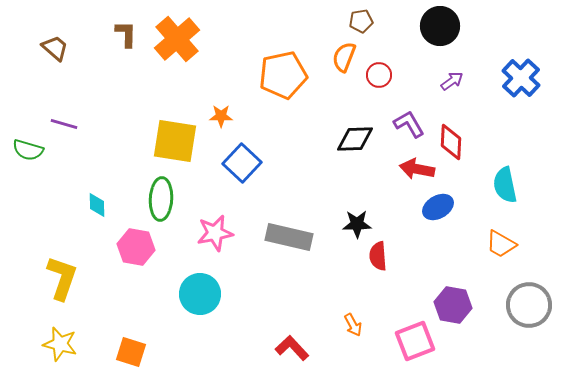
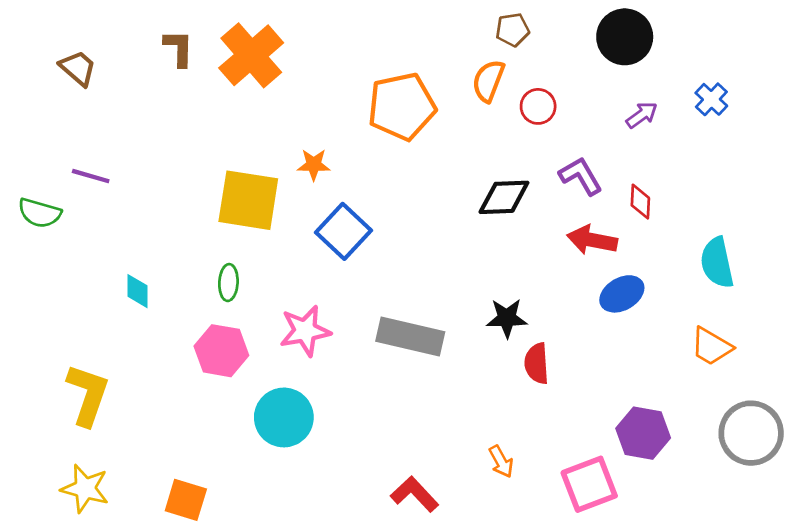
blue cross: (521, 78) -> (711, 99), moved, size x0.6
red diamond: (451, 142) -> (640, 202), size x0.7
green ellipse: (161, 199) -> (228, 283), size x0.6
pink hexagon: (136, 247) -> (221, 351), moved

